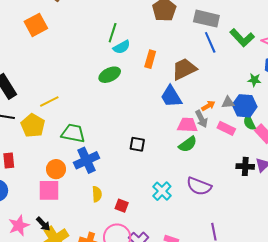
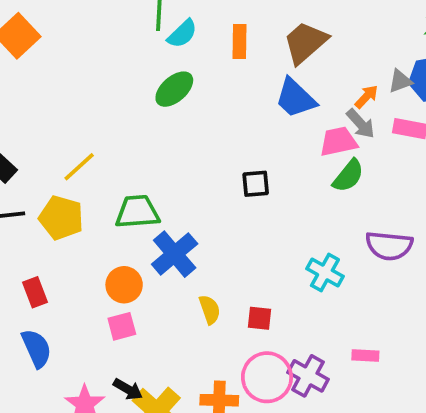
black square: (137, 144) -> (256, 184), moved
pink square: (49, 190) -> (122, 326), size x0.7

